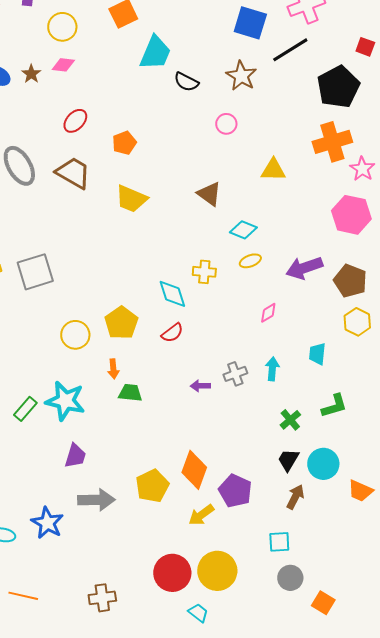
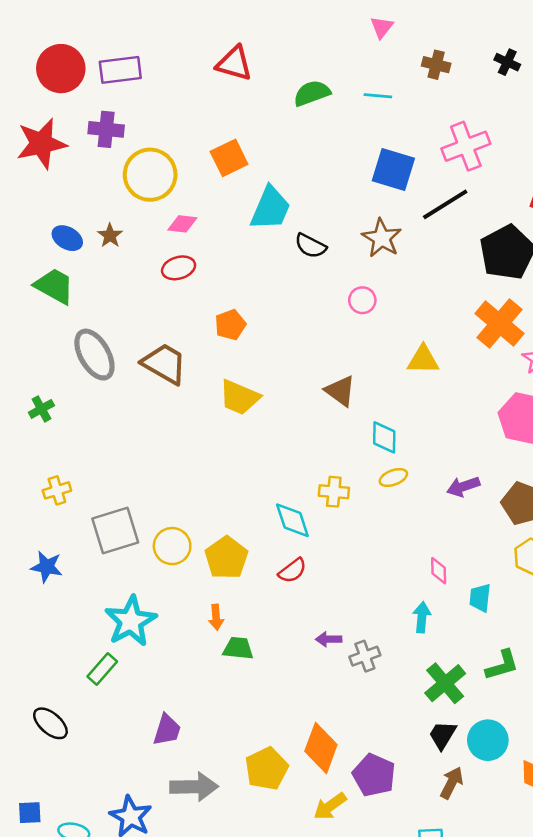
yellow circle: (62, 27) -> (150, 175), size x1.4
pink diamond: (63, 65) -> (182, 224), moved
red ellipse: (75, 121) -> (179, 268), moved, turned 30
orange cross: (332, 142) -> (499, 323), turned -33
cyan diamond: (243, 230) -> (384, 437), turned 68
purple arrow: (304, 268) -> (463, 487), size x0.7
gray square: (35, 272) -> (115, 531), moved
pink diamond: (268, 313) -> (439, 571), moved, turned -60
yellow circle: (75, 335) -> (172, 546), moved
gray cross: (235, 374) -> (365, 656), moved
cyan star: (65, 401) -> (131, 621), moved, turned 30
green cross: (290, 420) -> (445, 683), size x1.5

